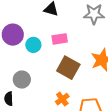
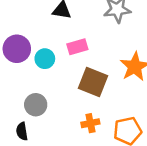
orange cross: (62, 99) -> (90, 123), turned 32

